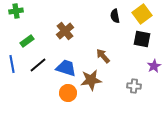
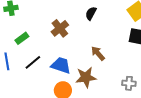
black semicircle: (115, 16) -> (91, 13), moved, turned 40

